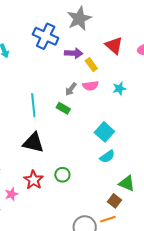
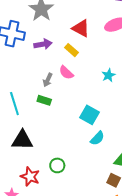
yellow rectangle: (91, 65) -> (71, 50), moved
pink semicircle: (90, 86) -> (66, 73), turned 63
cyan star: (119, 89) -> (108, 75), moved

